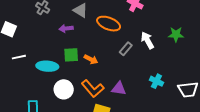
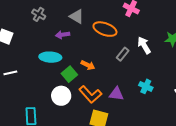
green square: (71, 55) -> (69, 74), moved, turned -35
white line: (19, 57) -> (10, 73), moved
cyan ellipse: (47, 66) -> (50, 57), moved
cyan cross: (156, 81) -> (146, 86), moved

